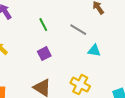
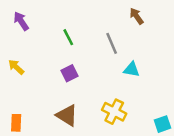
gray line: (78, 30) -> (112, 43), turned 36

